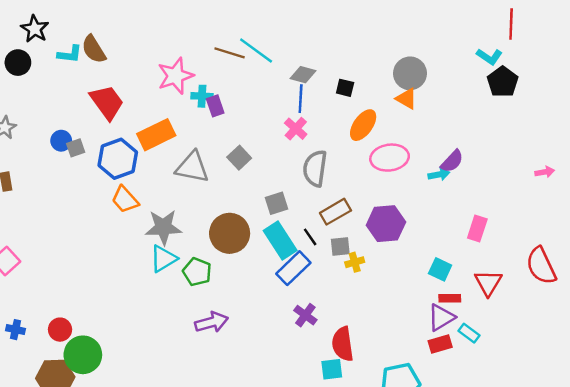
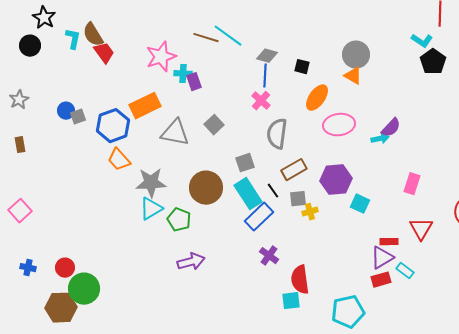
cyan L-shape: (70, 54) -> (73, 39), turned -85
red trapezoid: (107, 102) -> (104, 53), moved, size x0.7
cyan square: (440, 269) -> (360, 204), moved

